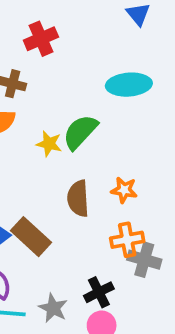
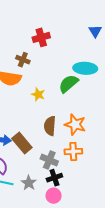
green semicircle: (80, 132) -> (69, 84), moved
orange star: (124, 190) -> (75, 125), size x1.5
gray cross: (144, 260) -> (49, 160), moved

